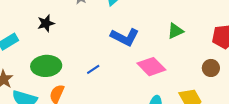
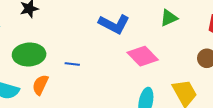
blue line: (93, 69) -> (72, 64), moved, turned 40

